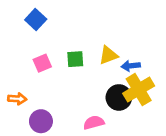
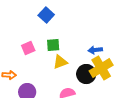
blue square: (36, 20) -> (46, 15), moved
yellow triangle: (108, 55) -> (60, 62), moved

